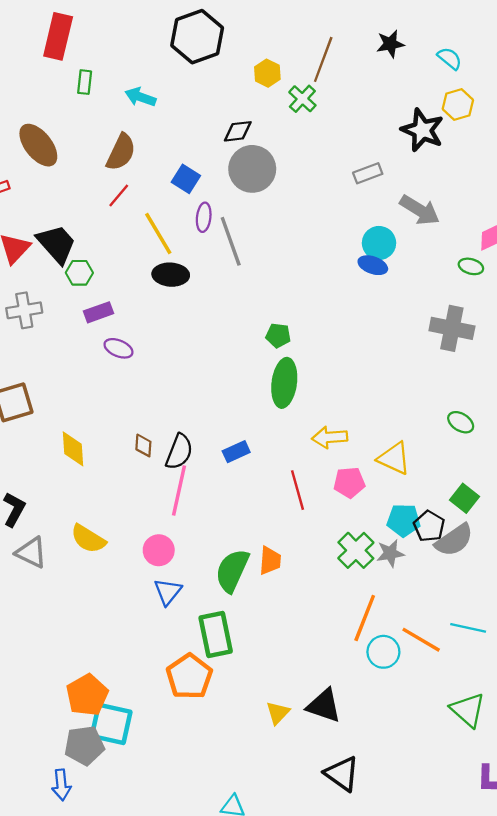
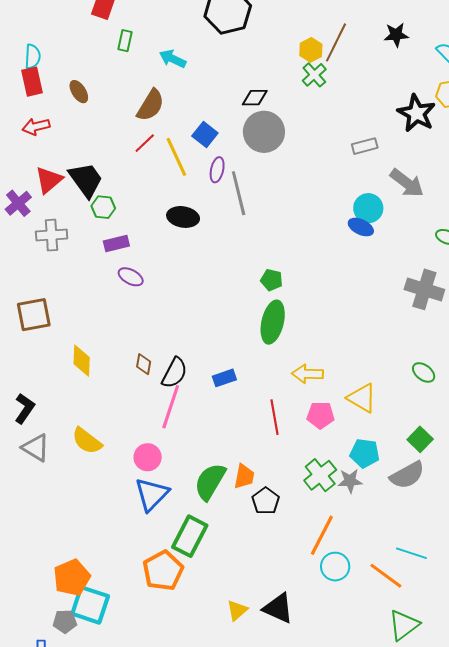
yellow hexagon: (267, 73) -> (311, 50), moved
brown ellipse: (38, 145) -> (79, 92), size x0.6
yellow line: (158, 233) -> (176, 157), moved
black pentagon: (429, 526) -> (266, 501), moved
blue triangle: (168, 592) -> (152, 494), size x1.4
green rectangle: (216, 635) -> (190, 536), turned 33
orange line: (421, 640) -> (386, 576), moved
green triangle: (468, 710) -> (404, 625), turned 36
gray pentagon: (84, 745) -> (65, 621), size x0.7

